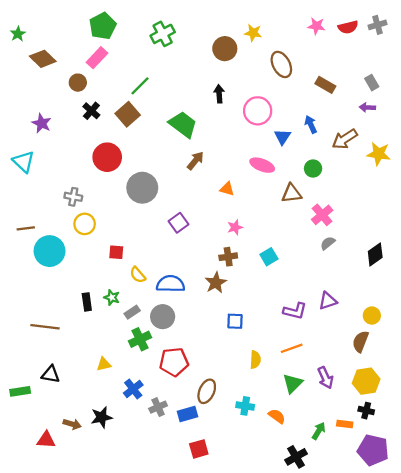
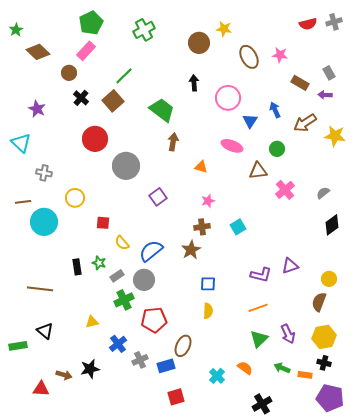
pink star: (316, 26) -> (280, 55), moved
brown rectangle: (325, 85) -> (300, 83), moved
brown arrow: (195, 161) -> (173, 142), turned -30
gray cross: (73, 197) -> (44, 173), moved
gray semicircle: (328, 243) -> (323, 193), moved
blue semicircle: (171, 284) -> (151, 251), turned -40
yellow semicircle: (255, 360) -> (208, 311), moved
black triangle: (51, 374) -> (45, 331), turned 30
cyan cross: (245, 406) -> (217, 376), moved, turned 35
green arrow: (319, 431) -> (282, 368), moved, turned -98

